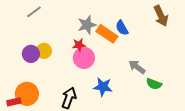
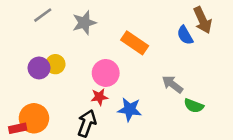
gray star: (87, 25) -> (84, 23), moved
blue semicircle: (122, 28) -> (185, 35), moved
red star: (79, 45) -> (99, 97), moved

